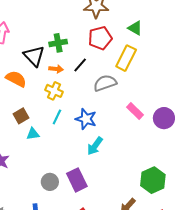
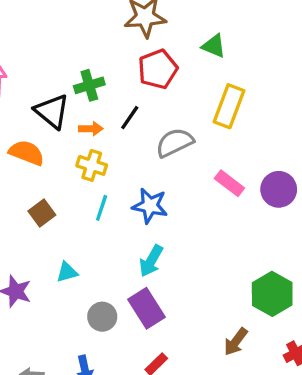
yellow rectangle: (126, 58) -> (229, 106), moved
cyan triangle: (33, 134) -> (67, 272), moved
cyan arrow: (95, 146) -> (151, 261), moved

